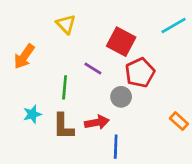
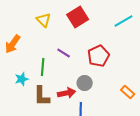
red square: (121, 42) -> (78, 17), moved, turned 30
gray circle: (121, 97) -> (85, 83), moved
cyan star: (32, 114) -> (22, 79), moved

